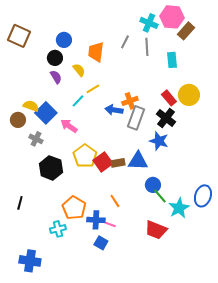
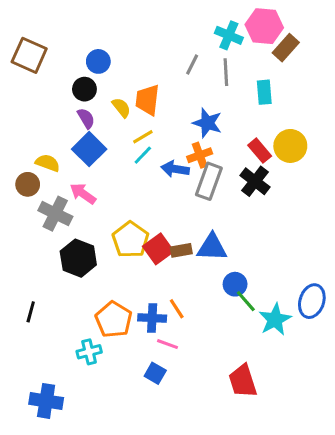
orange trapezoid: (96, 52) -> (147, 100), moved
cyan line: (78, 101) -> (143, 155), moved
blue square: (46, 113) -> (89, 149), moved
pink arrow: (69, 126) -> (83, 194), moved
gray cross: (36, 139) -> (55, 214), size x1.5
blue star: (159, 141) -> (207, 123), moved
blue cross: (96, 220) -> (152, 318), moved
red trapezoid: (156, 230) -> (243, 381), moved, turned 50

